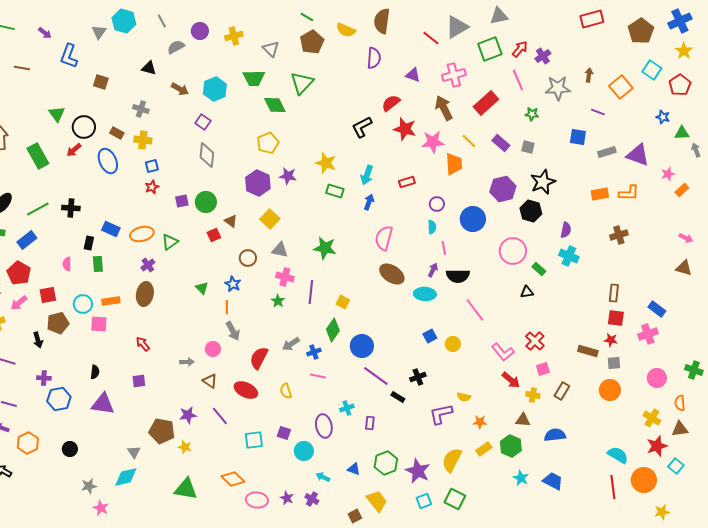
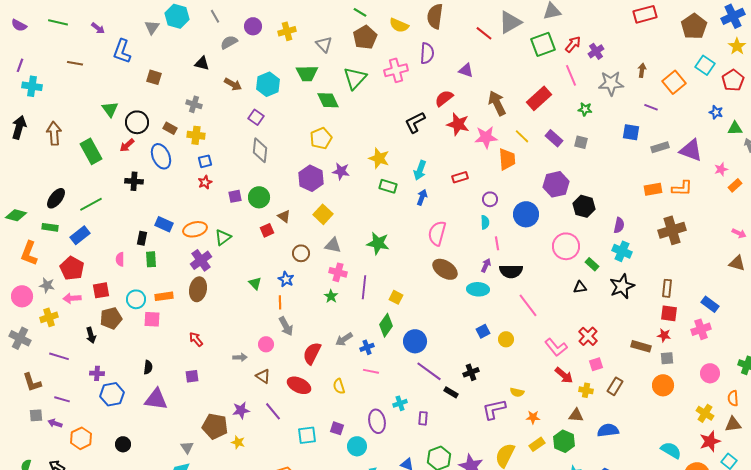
pink cross: (454, 75) -> (396, 70), moved
black star: (543, 182) -> (622, 286), moved
black cross: (71, 208) -> (134, 181), moved
brown cross: (619, 235) -> (672, 230), size x1.5
purple cross: (148, 265) -> (201, 260), size x1.5
pink arrow: (19, 303) -> (72, 298), turned 36

